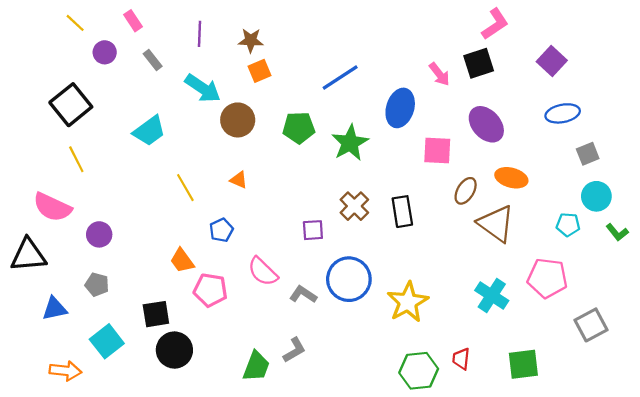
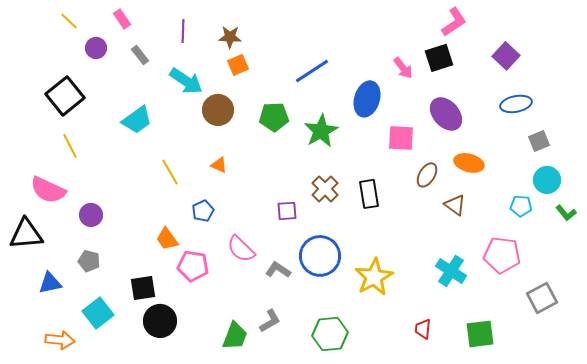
brown triangle: (496, 224) -> (455, 205), size x0.6
green hexagon: (419, 371) -> (330, 334), moved

